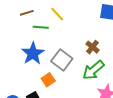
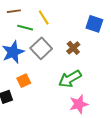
brown cross: (92, 47) -> (73, 48), moved
gray square: (62, 60) -> (41, 48), moved

